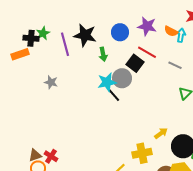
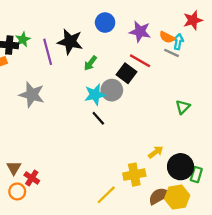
blue circle: (120, 32) -> (105, 23), moved
green arrow: (103, 54) -> (90, 63), turned 48
gray line: (175, 65) -> (172, 53), moved
gray star: (51, 82) -> (32, 95), size x1.6
black line: (114, 95) -> (98, 118), moved
brown triangle: (35, 155) -> (14, 168), moved, turned -40

